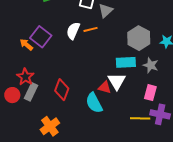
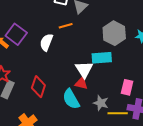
white semicircle: (73, 31) -> (46, 42), moved
gray star: (151, 65) -> (101, 103), moved
white triangle: (117, 81) -> (84, 69), moved

